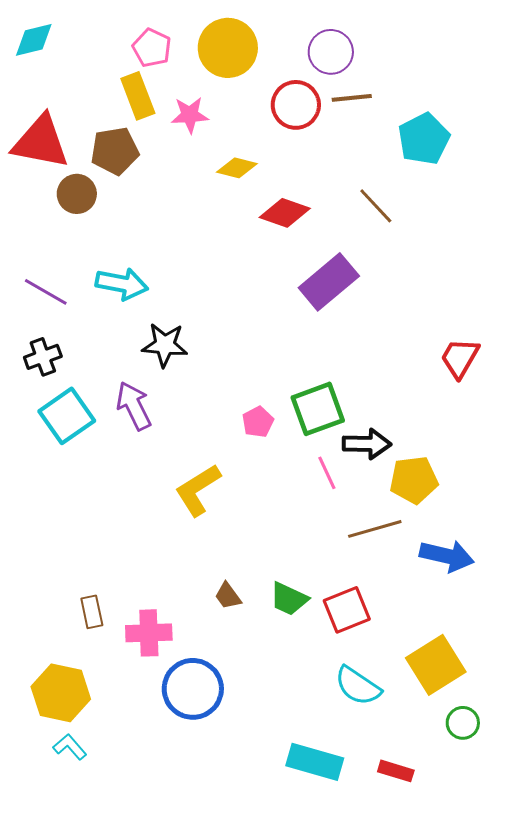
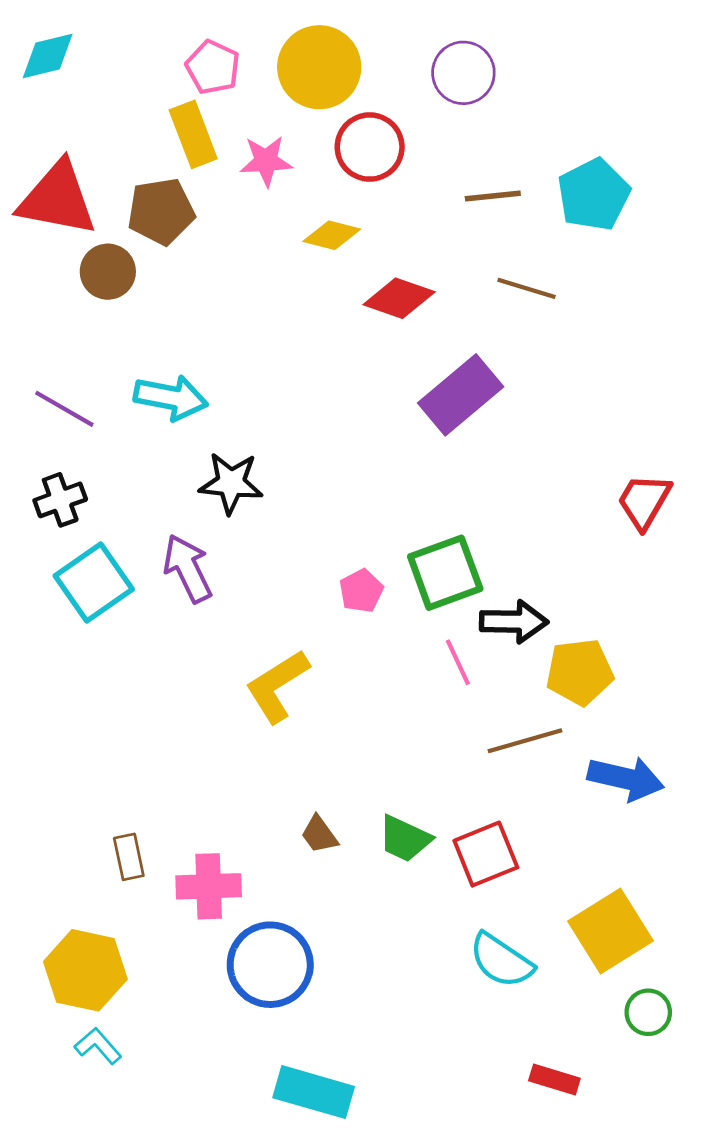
brown line: (352, 98) -> (493, 196), moved
red circle: (296, 105) -> (370, 147), moved
brown line: (376, 206) -> (526, 288), turned -30
cyan rectangle: (315, 762) -> (314, 1092), moved

